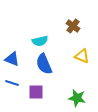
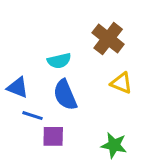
brown cross: (73, 26) -> (108, 39), size x1.5
blue line: (12, 83) -> (32, 116), moved

